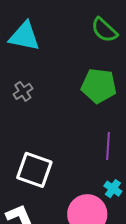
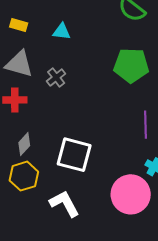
cyan triangle: (24, 36) -> (62, 32), moved, size x0.6

